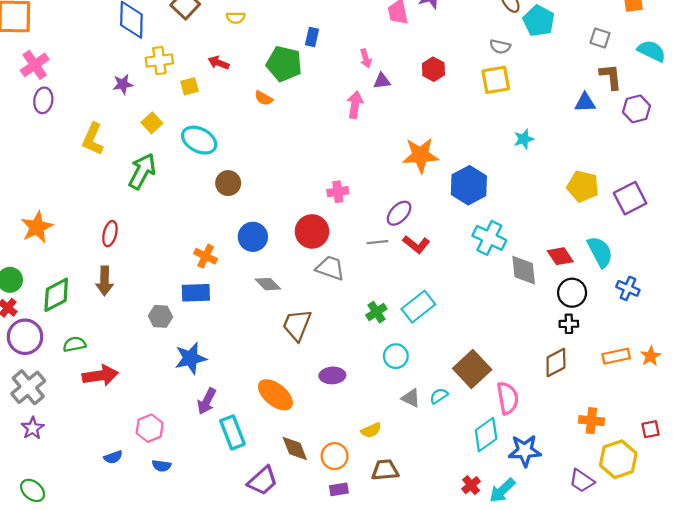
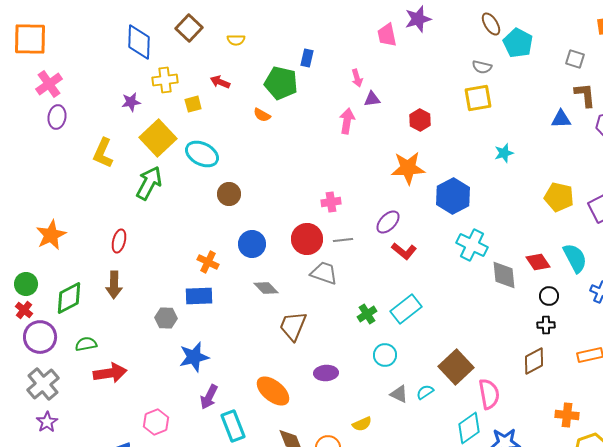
red hexagon: (433, 69) -> (420, 120), moved
yellow square: (152, 123) -> (158, 138), size x1.8
gray line: (378, 242) -> (343, 240), moved
black circle: (572, 293) -> (549, 296), size x0.7

